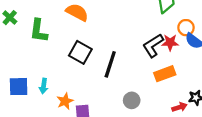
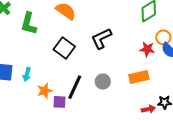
black L-shape: (153, 45) -> (101, 38), moved
black line: (110, 64) -> (75, 87), moved
gray circle: (132, 100) -> (103, 81), moved

